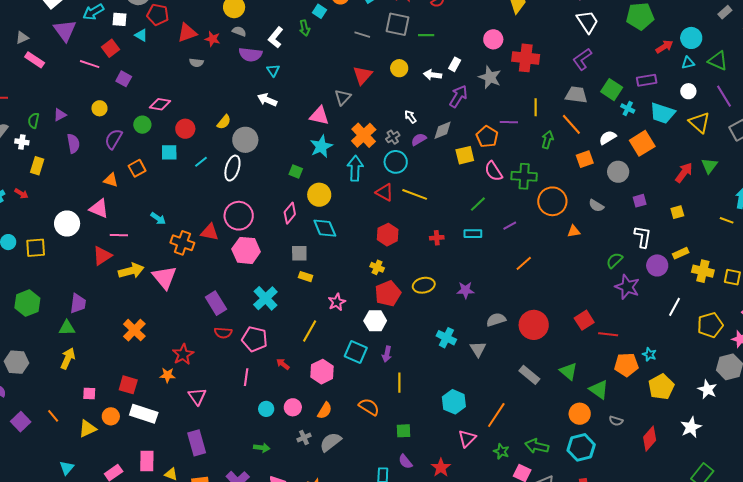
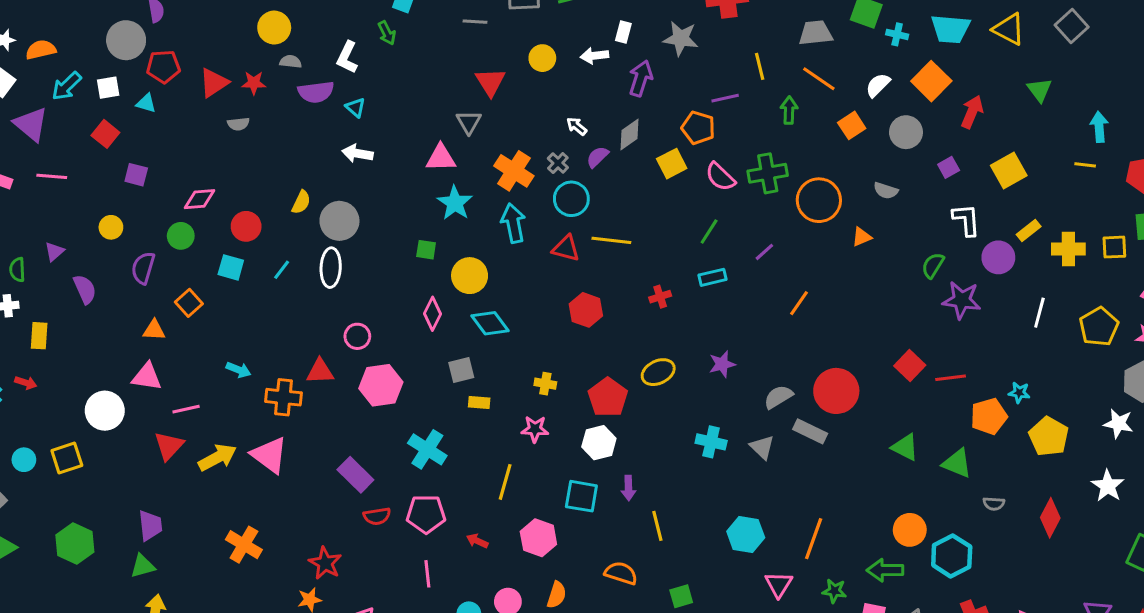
pink line: (90, 64) -> (52, 176), moved
cyan square: (169, 152) -> (231, 267), turned 30
red arrow: (684, 173) -> (972, 112), moved
yellow square: (677, 212) -> (1009, 171), size x1.6
pink circle: (239, 216) -> (357, 336), size x0.6
yellow cross: (377, 267) -> (545, 384), moved
pink star: (337, 302) -> (535, 429), turned -30
gray rectangle: (529, 375) -> (810, 431), moved
orange circle: (580, 414) -> (910, 530), moved

